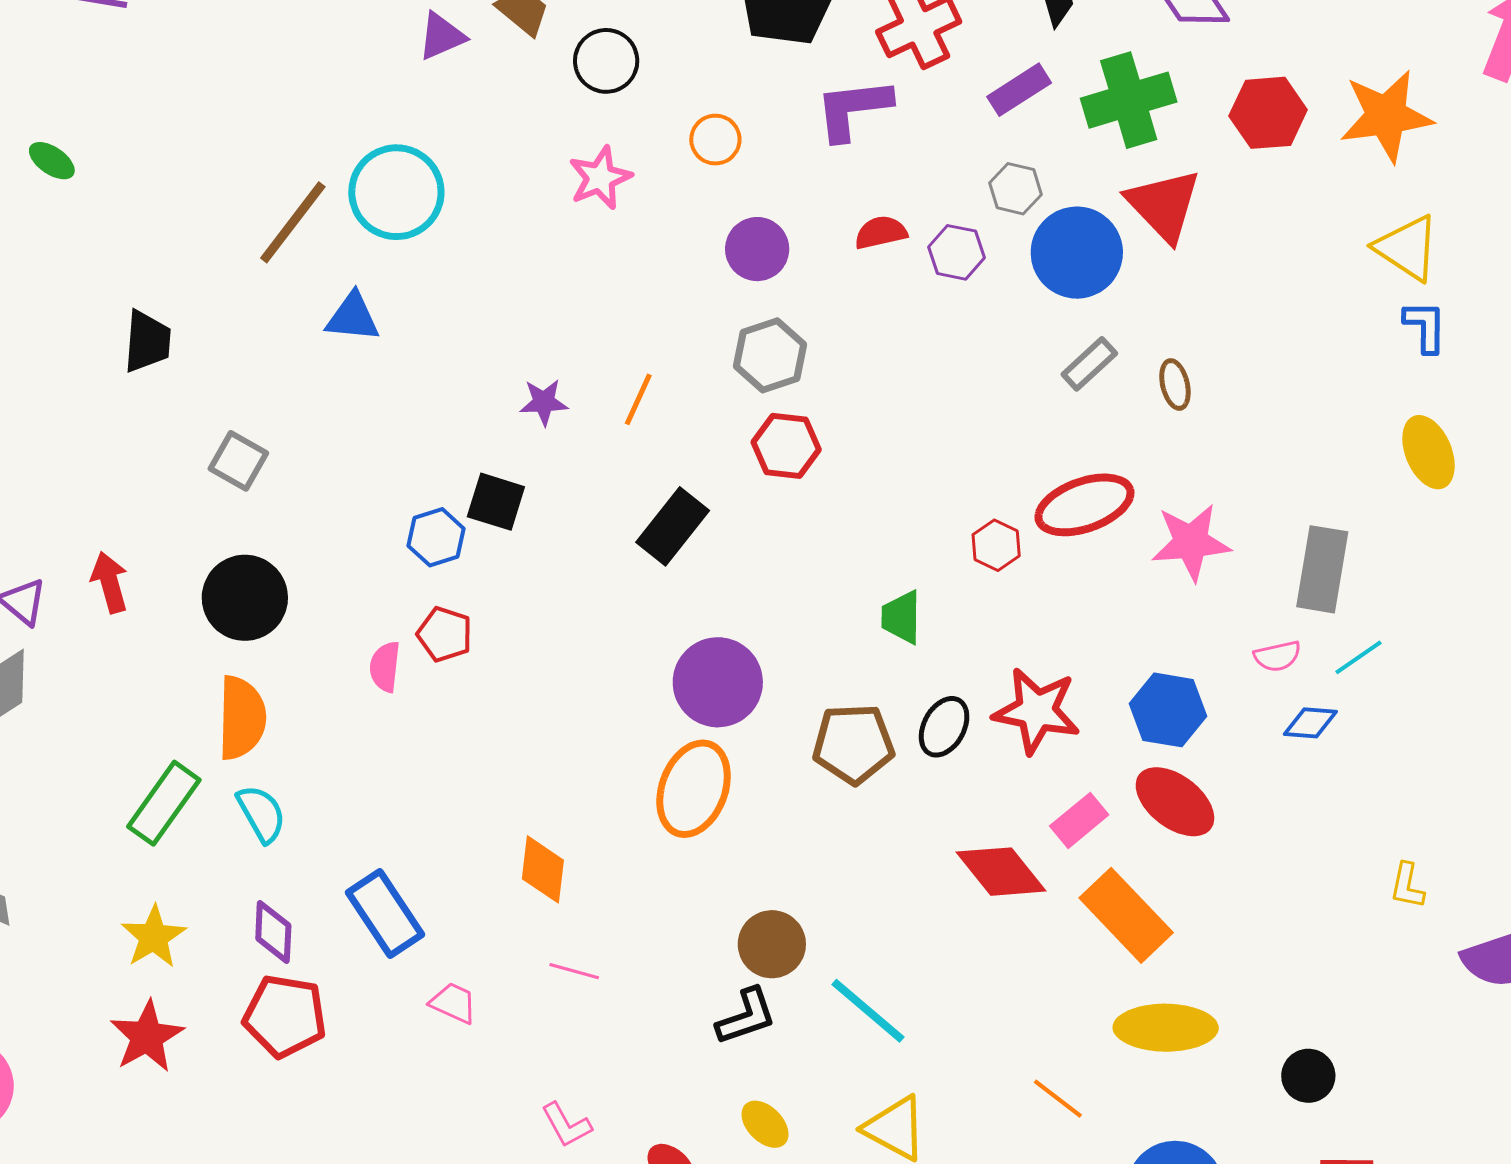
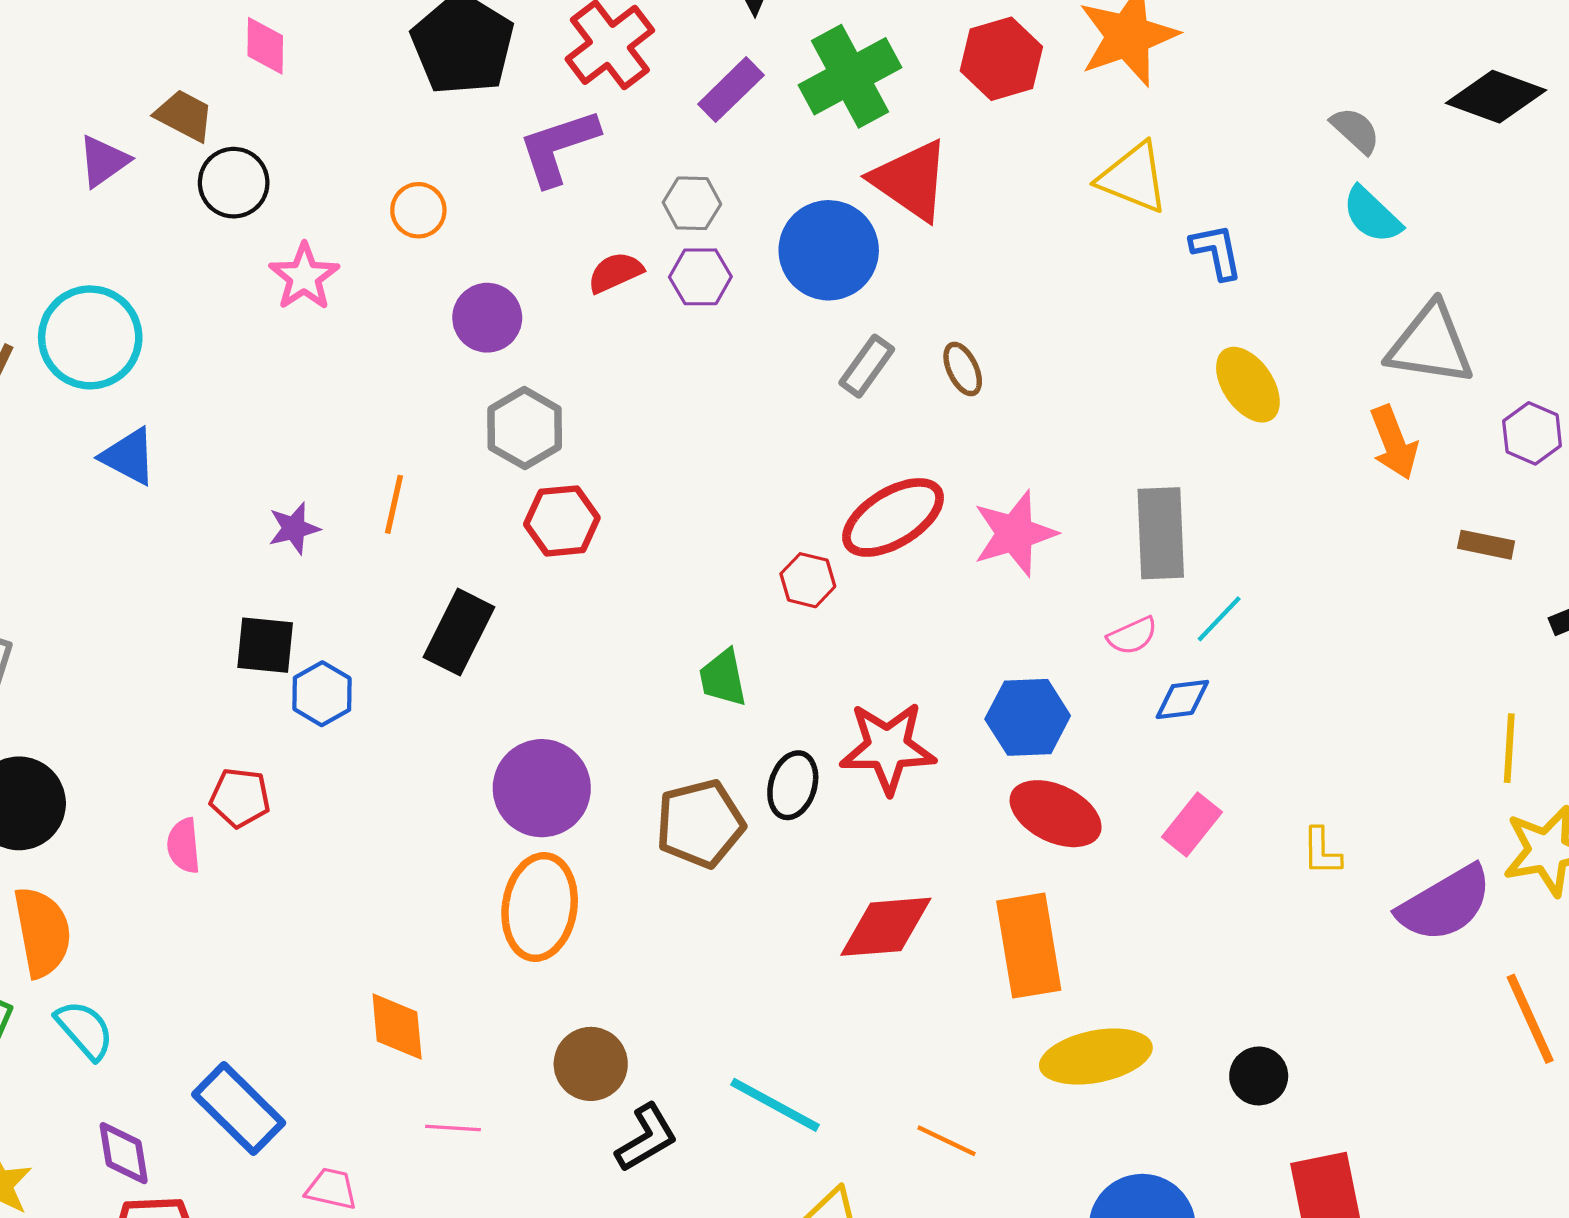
black circle: (606, 61) -> (234, 183), moved
gray hexagon: (1016, 189) -> (692, 203), moved
yellow triangle: (1407, 248) -> (1133, 178), moved
blue triangle: (353, 317) -> (129, 456), moved, turned 34
blue hexagon: (436, 537) -> (322, 694), moved
pink rectangle: (1079, 820) -> (1192, 824), moved
red diamond: (1001, 872) -> (886, 927), turned -44
orange rectangle: (1126, 915) -> (1029, 946), turned 46
brown circle: (772, 944) -> (591, 1064), moved
orange line: (1058, 1099) -> (947, 1141), moved

